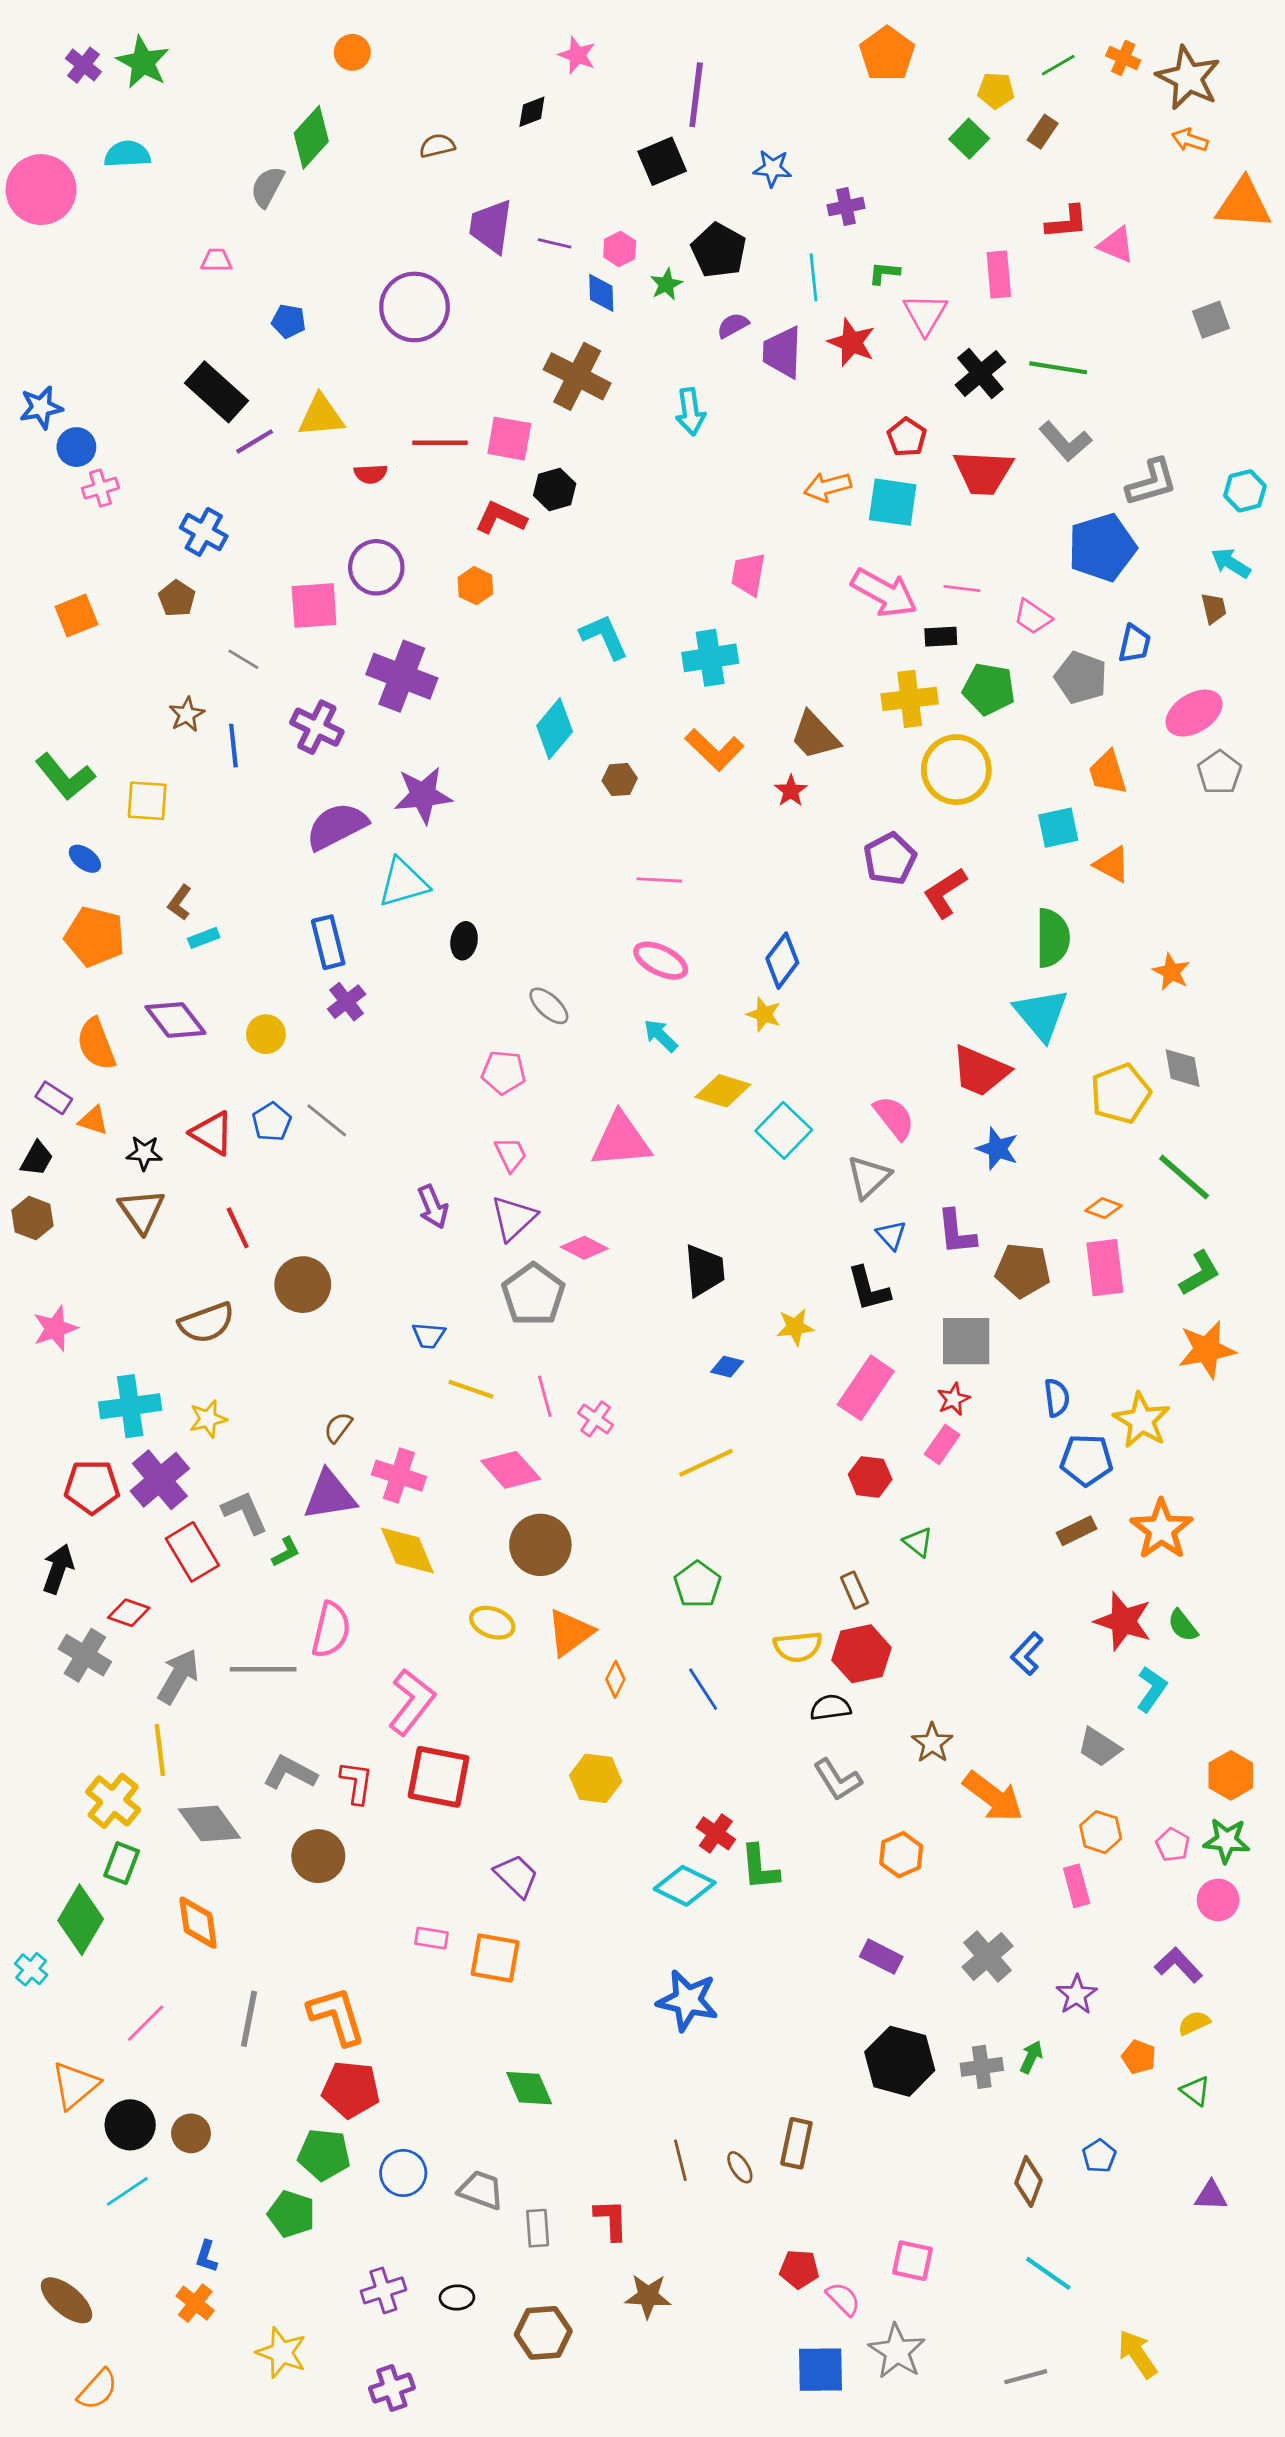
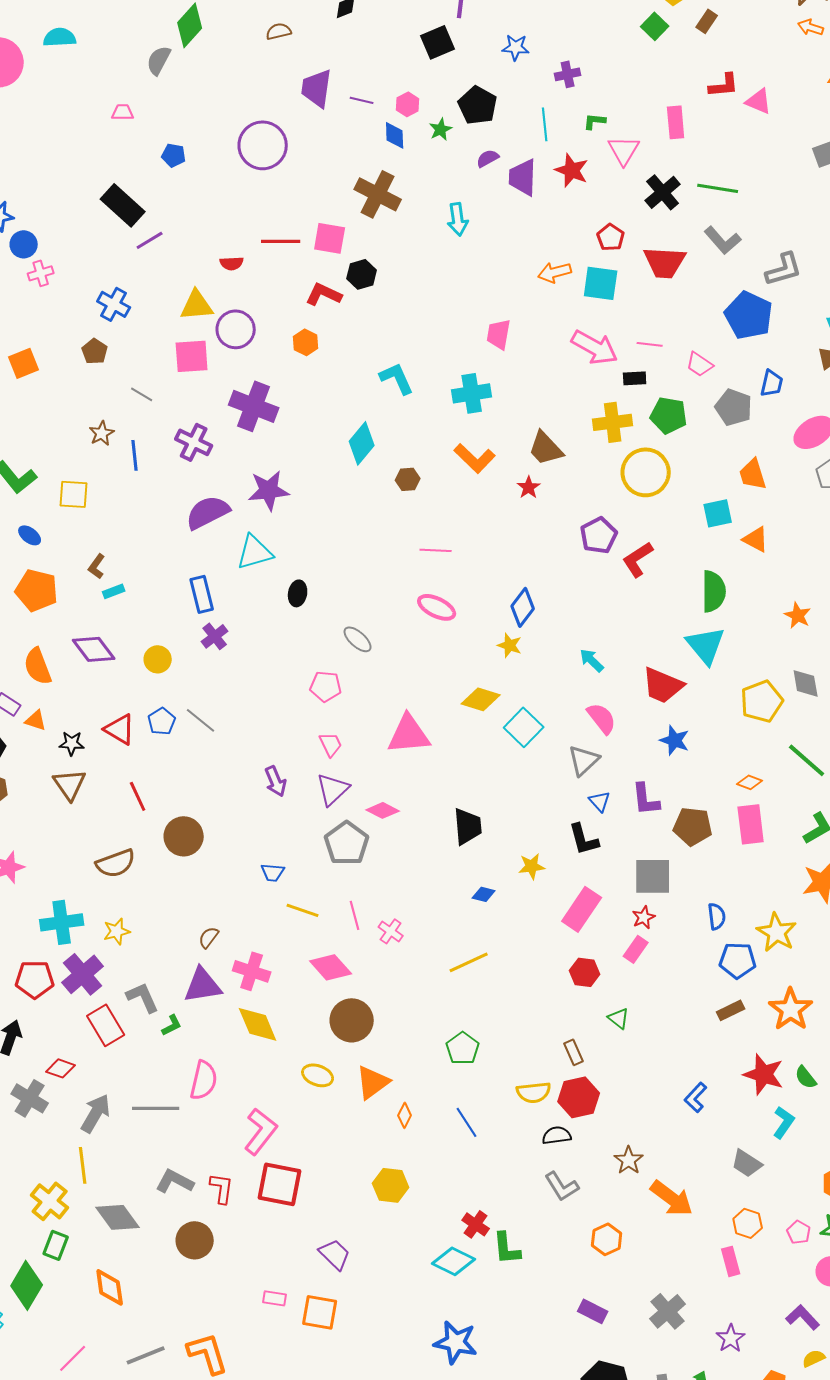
yellow triangle: (321, 416) -> (197, 305), moved
blue pentagon: (1102, 547) -> (749, 315), turned -30
cyan arrow: (661, 1036) -> (592, 660), moved
gray line: (249, 2019) -> (146, 1355), turned 57

